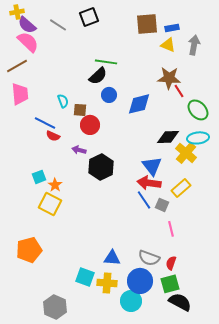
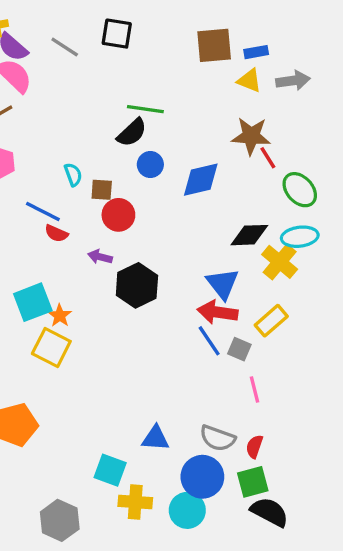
black square: (89, 17) -> (117, 34), turned 30
gray arrow: (194, 45) -> (293, 81), turned 72
cyan square: (39, 177) -> (33, 302), size x1.6
yellow cross: (107, 283) -> (135, 502), moved

